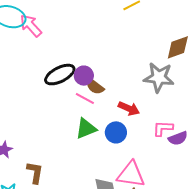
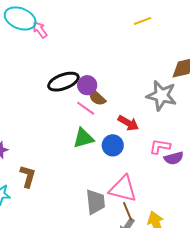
pink arrow: (31, 26) -> (40, 30), size x0.7

